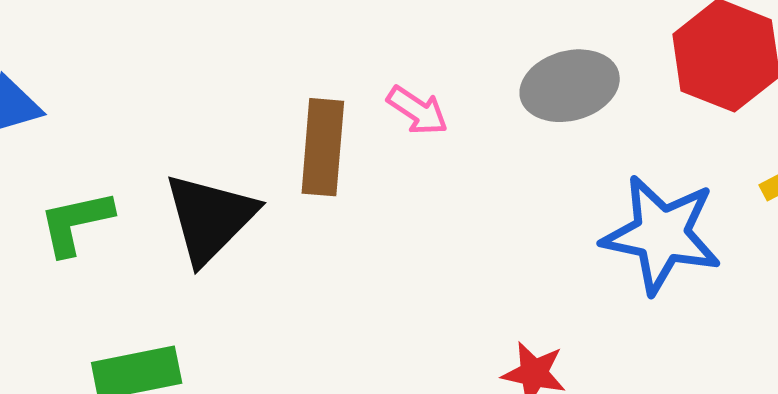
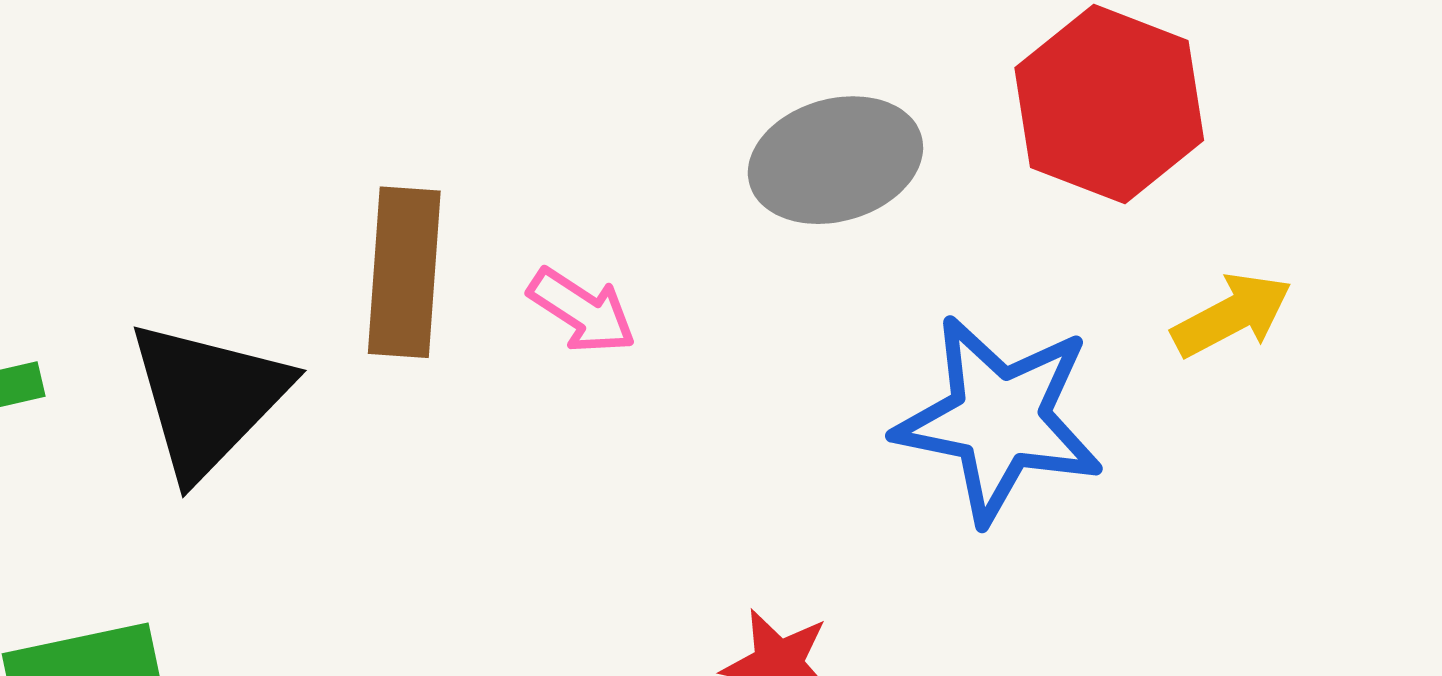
pink arrow: (417, 111) -> (582, 311), moved

